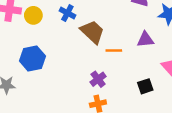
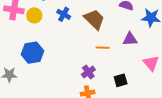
brown trapezoid: (92, 32) -> (94, 19), moved
black square: (145, 86) -> (121, 80), moved

